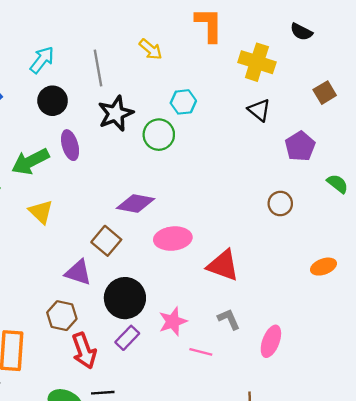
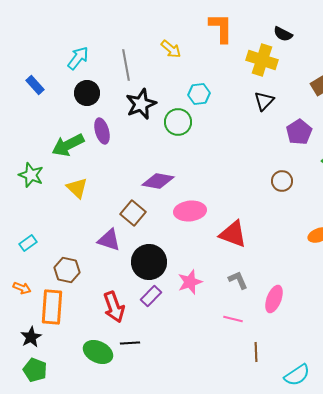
black semicircle: (301, 32) -> (283, 34), moved
black triangle: (259, 110) -> (264, 101), turned 35
brown hexagon: (62, 316) -> (67, 270), moved
pink line: (201, 352) -> (233, 319), moved

